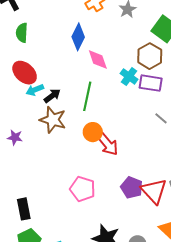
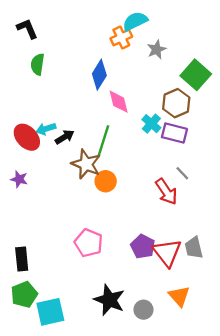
red ellipse: (25, 73) -> (27, 137), moved
brown star: (53, 120) -> (86, 164), moved
red arrow: (108, 144) -> (166, 192), moved

